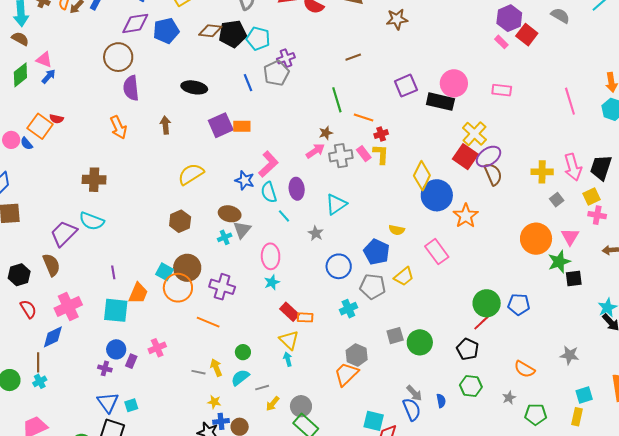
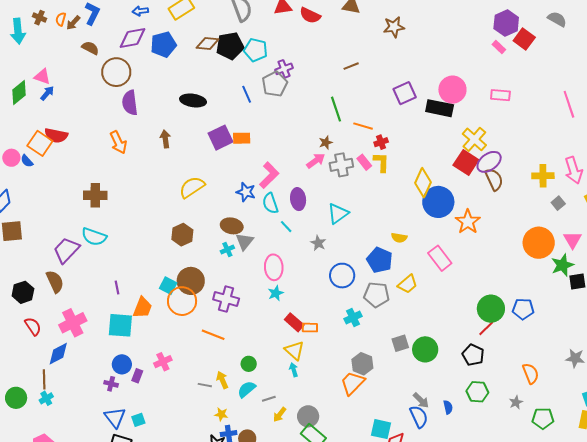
brown semicircle: (20, 39) -> (90, 48), moved
red semicircle: (56, 119) -> (56, 135), size x1.6
orange semicircle: (525, 369) -> (531, 373), turned -140

